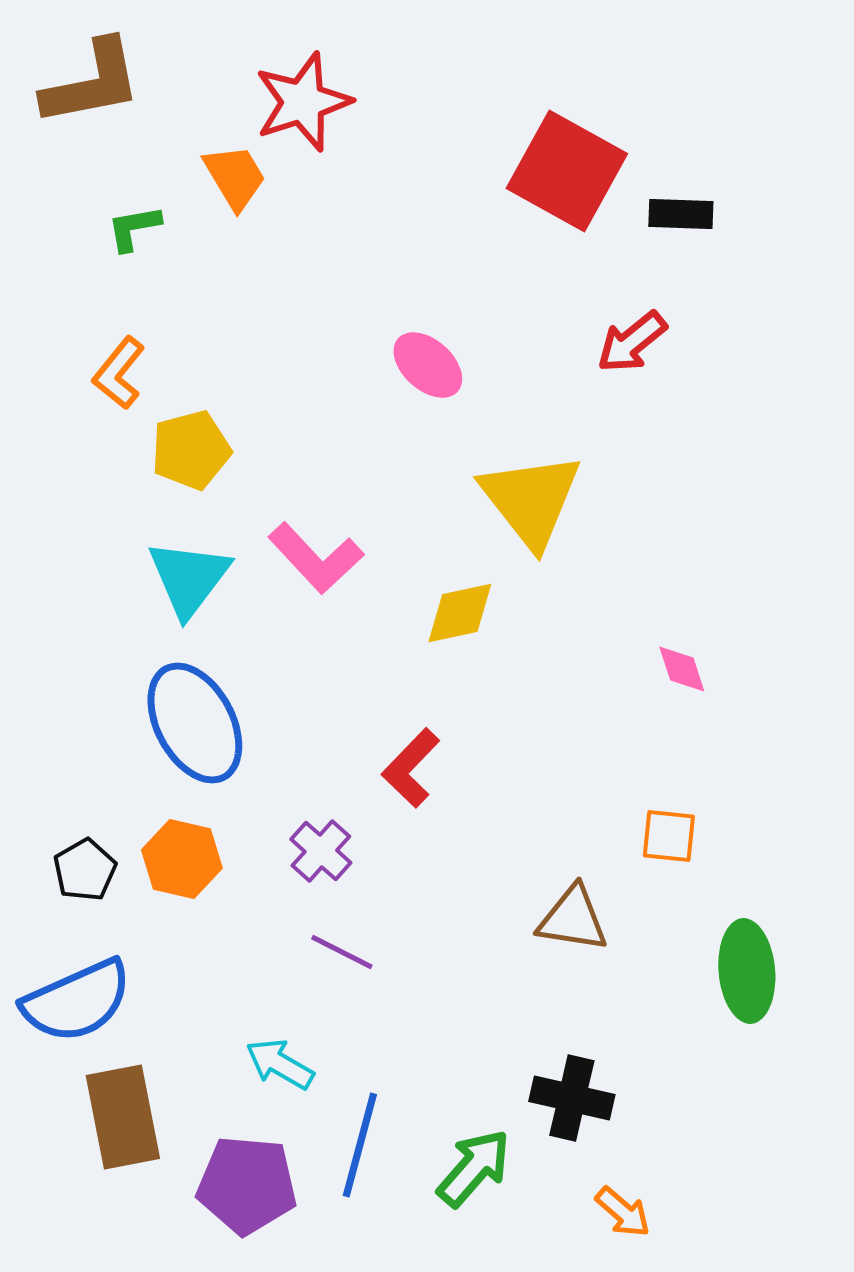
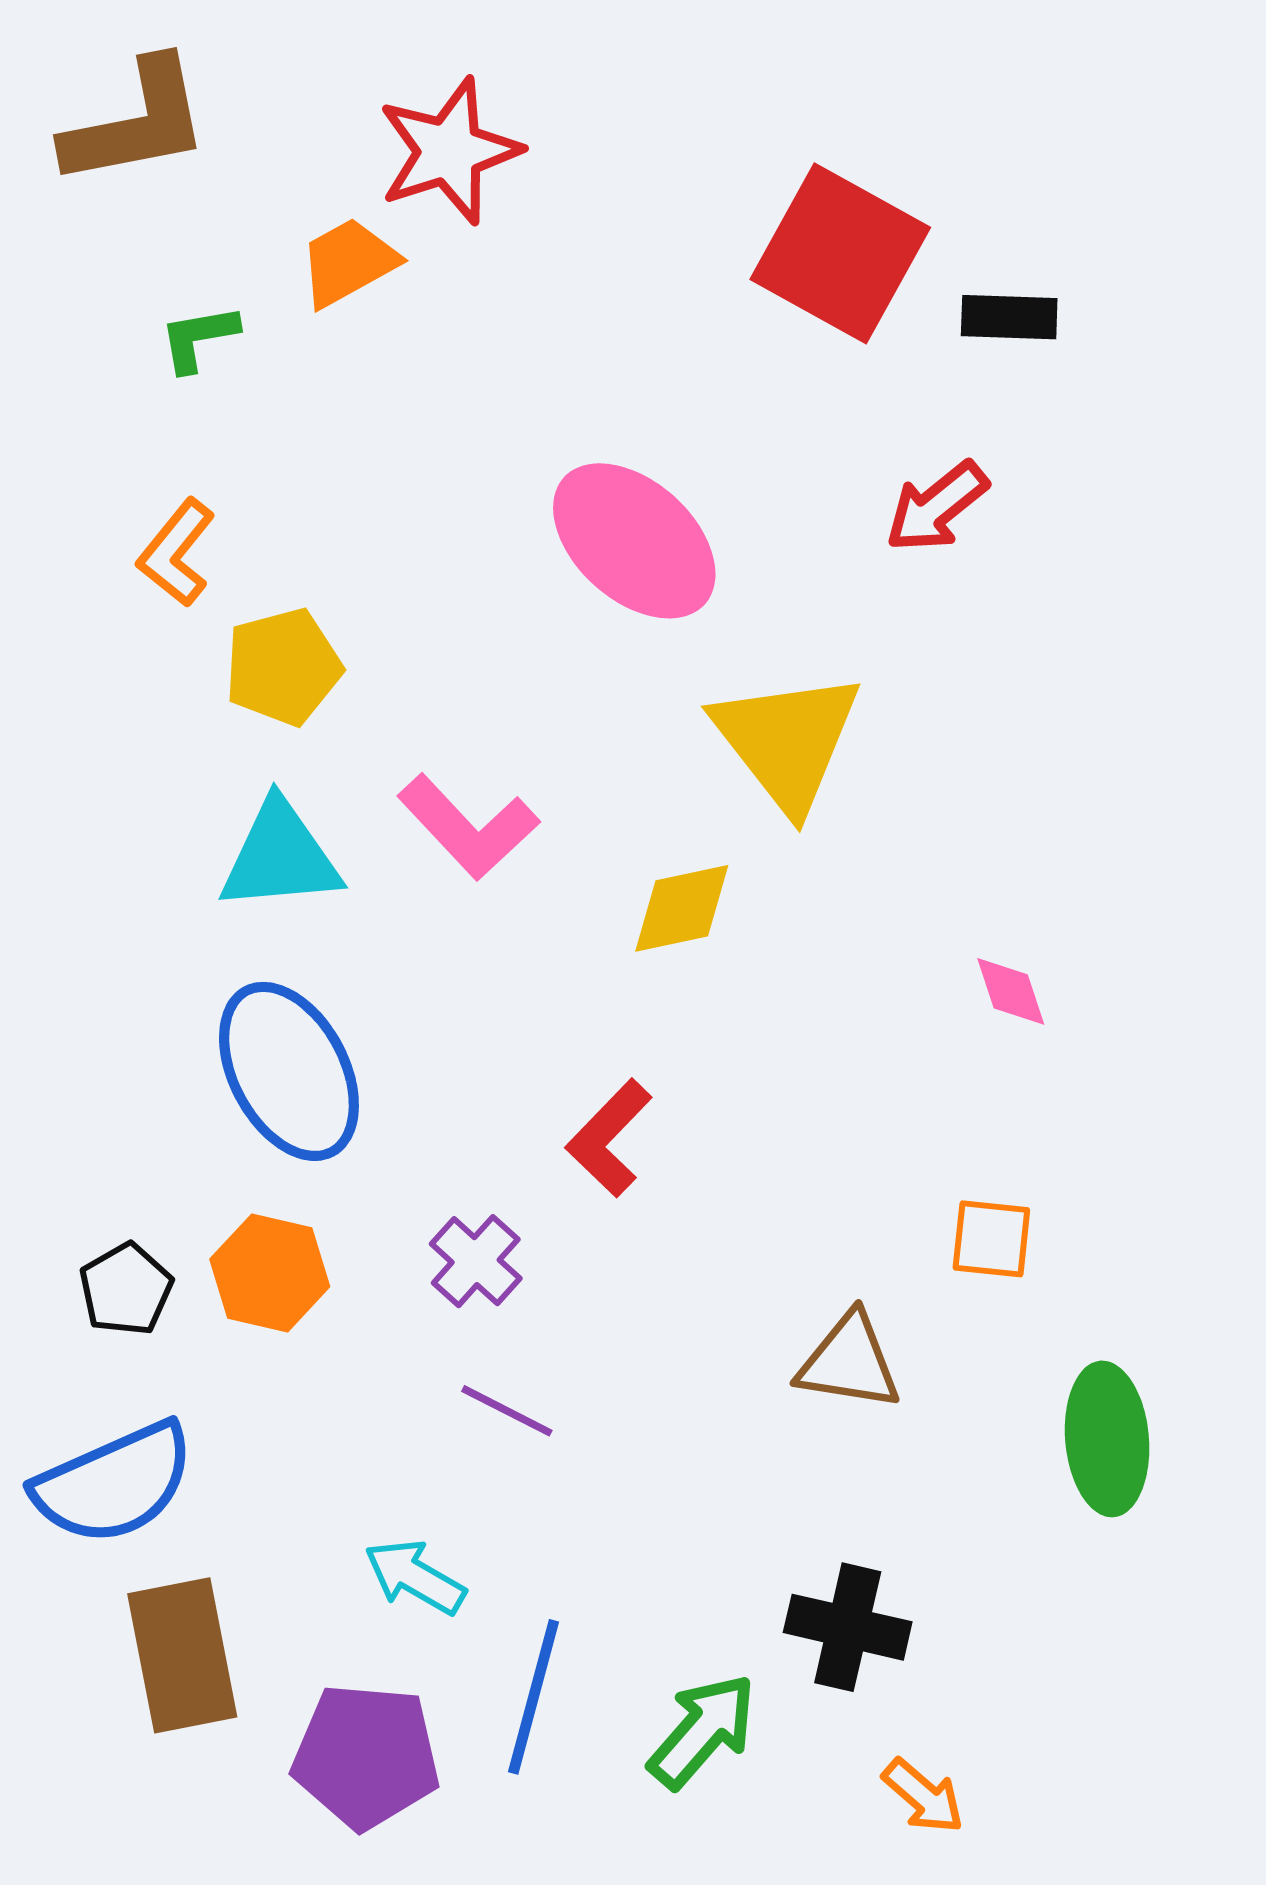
orange trapezoid: (235, 177) -> (348, 262), turned -88
pink ellipse: (428, 365) -> (634, 541), size x1.6
cyan triangle: (189, 578) -> (280, 857), turned 48

